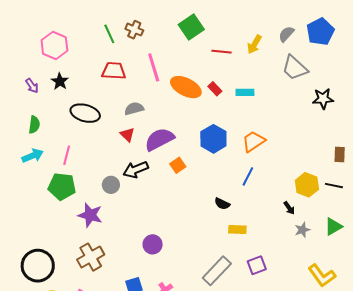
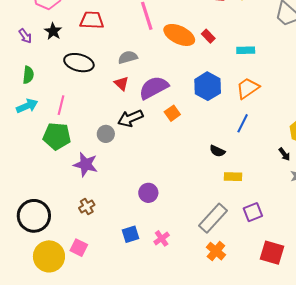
red trapezoid: (114, 71) -> (92, 20), moved
cyan rectangle: (245, 92) -> (246, 50), moved
brown cross: (91, 257) -> (87, 206), size x0.6

